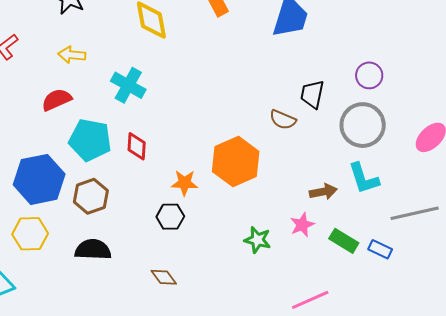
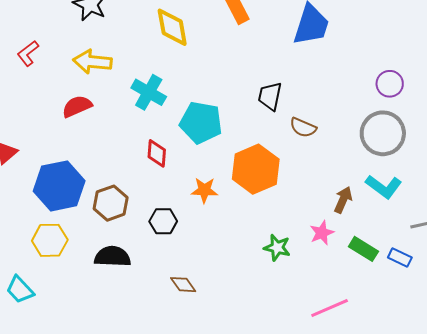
yellow arrow: (72, 55) -> (92, 62), size x1.4
black trapezoid: (312, 94) -> (270, 96), moved
cyan pentagon: (90, 140) -> (201, 123), moved
cyan L-shape: (364, 178) -> (384, 187), turned -36
brown arrow: (323, 192) -> (343, 200), turned -56
black hexagon: (170, 217) -> (163, 221), moved

